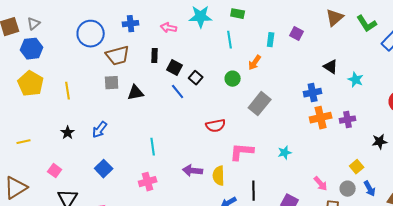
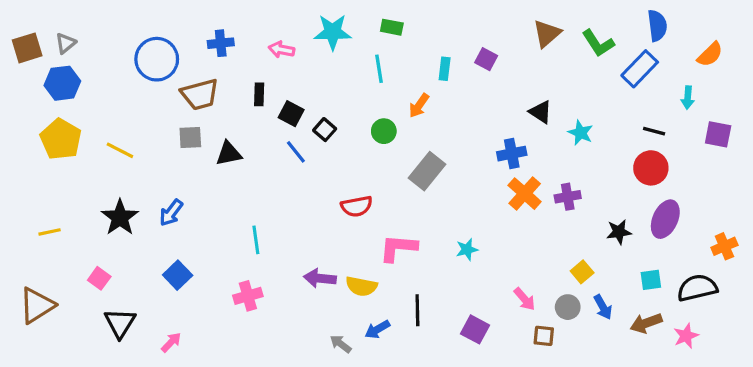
yellow line: (68, 91) -> (120, 150), turned -54
orange cross: (321, 118) -> (525, 194), turned -35
black star: (68, 133) -> (120, 217), size x1.6
yellow semicircle: (219, 176) -> (361, 286), turned -78

